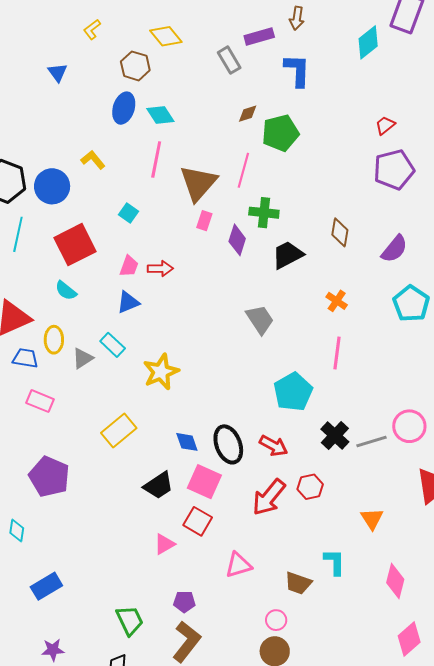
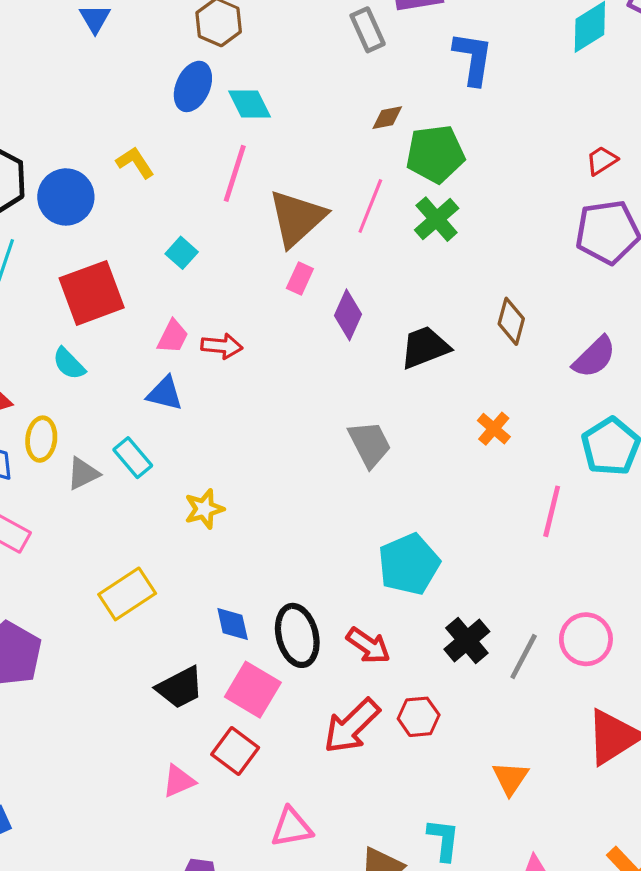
green cross: (264, 213) -> (437, 219), moved, turned 36
blue triangle: (128, 302) -> (165, 393), turned 30
pink line: (337, 353) -> (552, 511), moved
yellow star: (161, 372) -> (204, 509), size x0.7
gray line: (372, 441) -> (524, 656), turned -52

